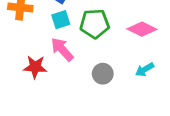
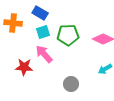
gray circle: (103, 74) -> (71, 84), moved

